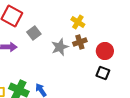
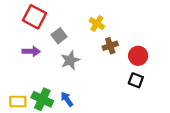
yellow cross: (78, 22) -> (97, 24), moved
gray star: (60, 47) -> (70, 60), moved

